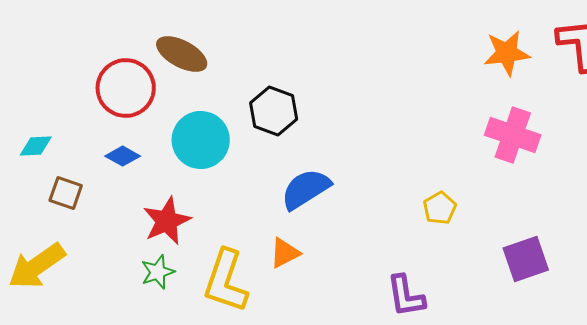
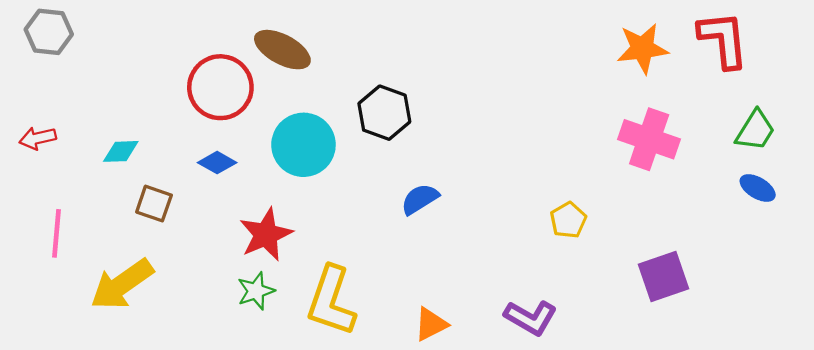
blue semicircle: (306, 189) -> (420, 199), size x0.7
orange triangle: (285, 253) -> (431, 324), moved
purple L-shape: (406, 296) -> (531, 318), turned -51

